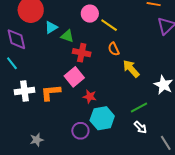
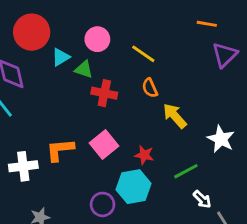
pink circle: (90, 14) -> (97, 39), moved
pink square: (74, 77) -> (104, 145), moved
white cross: (25, 91) -> (23, 166), moved
red star: (90, 97) -> (144, 155), moved
white arrow: (140, 127) -> (202, 199), moved

